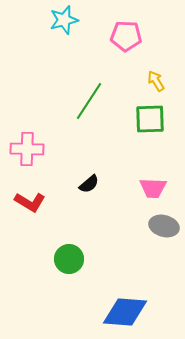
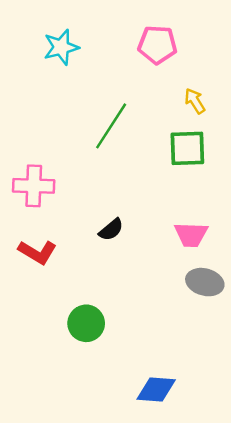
cyan star: (64, 20) -> (61, 47), moved
blue diamond: (125, 312) -> (156, 390), size x0.7

